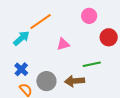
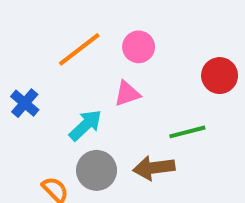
pink circle: (89, 16) -> (139, 47), moved
cyan arrow: (21, 38) -> (85, 125), moved
blue cross: (21, 69) -> (25, 103), moved

